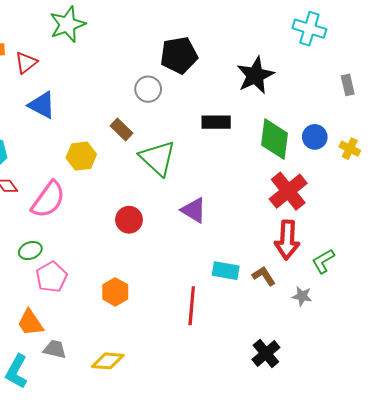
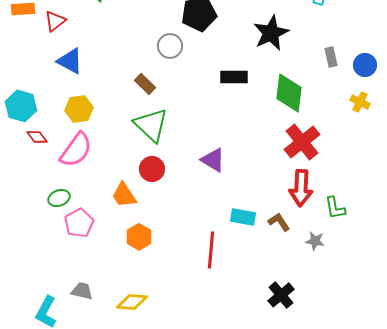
gray rectangle: (348, 85) -> (331, 57), moved
blue circle: (315, 137) -> (365, 65), moved
yellow hexagon: (81, 156) -> (79, 109), moved
green triangle: (158, 158) -> (151, 125), moved
green L-shape: (323, 261) -> (335, 208), turned -70
orange trapezoid: (30, 323) -> (124, 195), moved

